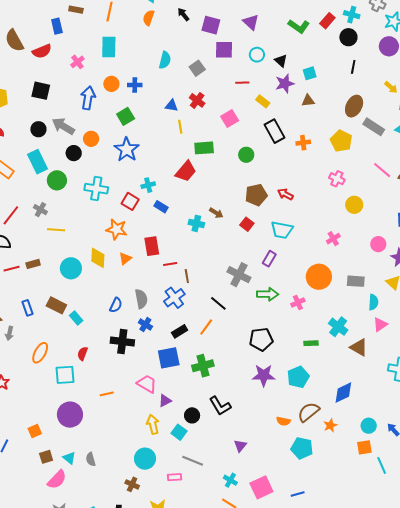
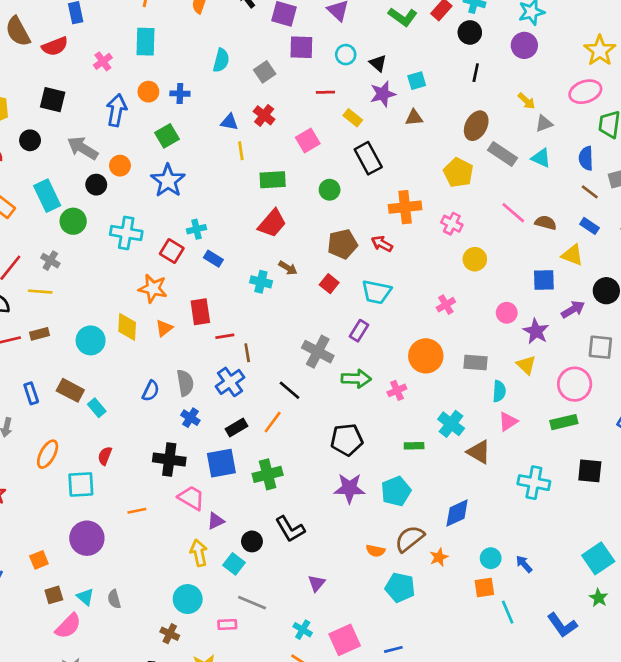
black circle: (38, 129) -> (30, 140), moved
orange cross: (303, 143) -> (405, 207), moved, size x1.6
red trapezoid: (186, 171) -> (272, 223), moved
yellow line: (56, 230) -> (40, 292), moved
black cross: (122, 341) -> (169, 460), moved

